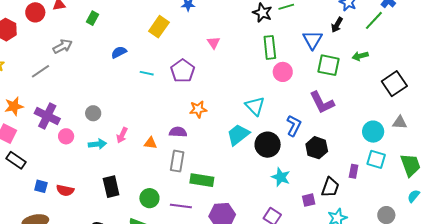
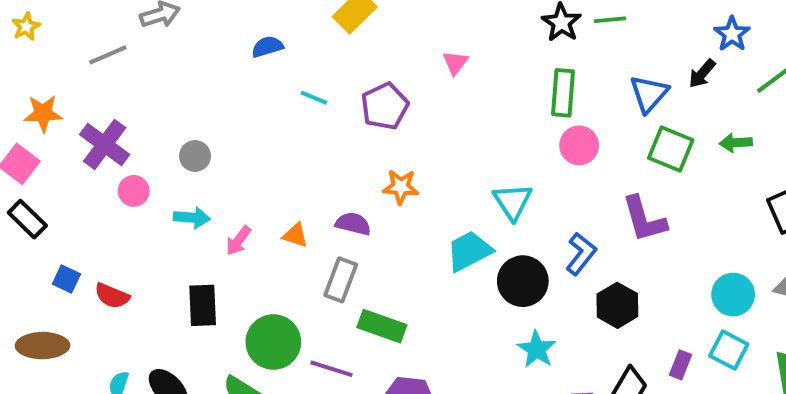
pink arrow: (122, 135) -> (238, 241), moved
green circle: (149, 198) -> (273, 342), size x1.4

